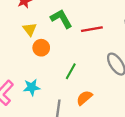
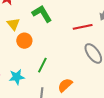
red line: (92, 29) -> (83, 27), moved
green line: (71, 71) -> (42, 65), moved

